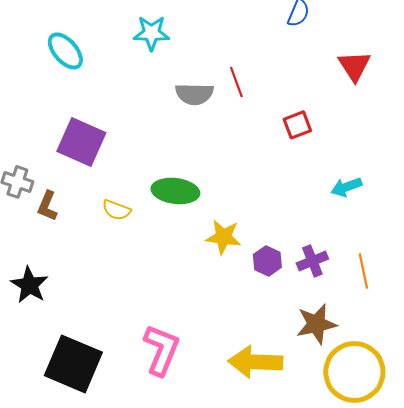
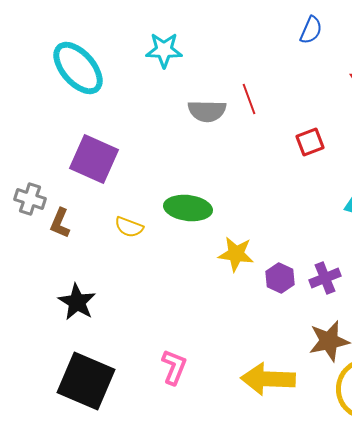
cyan ellipse: (65, 51) -> (78, 68), size x1.4
black star: (29, 285) -> (77, 302), moved
pink L-shape: (161, 350) -> (174, 367), size x0.7

